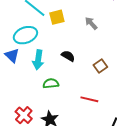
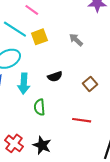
black semicircle: (68, 56) -> (55, 76), turned 136
green semicircle: (51, 83) -> (39, 107), turned -84

